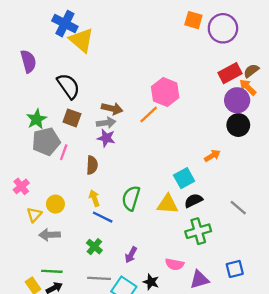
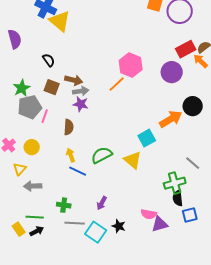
black semicircle: (68, 86) -> (49, 60), size x0.6
purple circle: (237, 100) -> (172, 72), moved
brown arrow: (112, 109) -> (74, 80), moved
black circle: (238, 125) -> (193, 106), moved
orange arrow: (212, 156) -> (171, 119), size x1.6
green semicircle: (131, 198) -> (102, 155), turned 45
black semicircle: (193, 201) -> (178, 198), moved, turned -70
yellow circle: (55, 204) -> (32, 147), moved
yellow triangle: (168, 204) -> (133, 160), turned 36
green cross: (198, 231) -> (175, 183), moved
green cross: (94, 247) -> (64, 205), moved, turned -32
pink semicircle: (175, 264) -> (149, 214), moved

